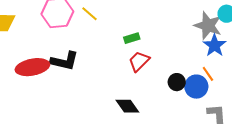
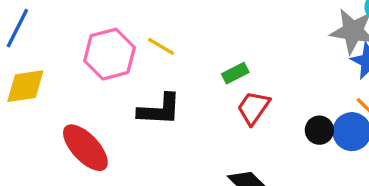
black L-shape: (64, 61) -> (159, 110), moved
red ellipse: (32, 67) -> (85, 148), turned 68

